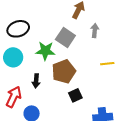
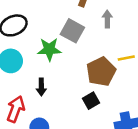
brown pentagon: (64, 72) -> (101, 72), moved

